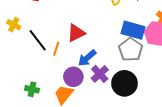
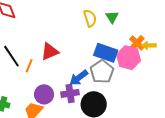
blue arrow: (87, 58) -> (79, 78), moved
purple cross: (100, 74) -> (70, 93), turned 30

